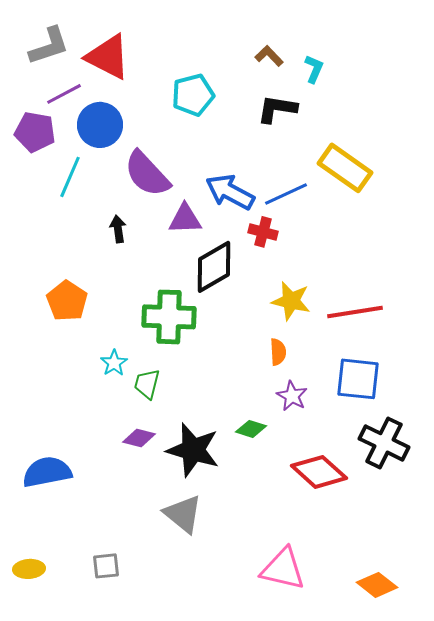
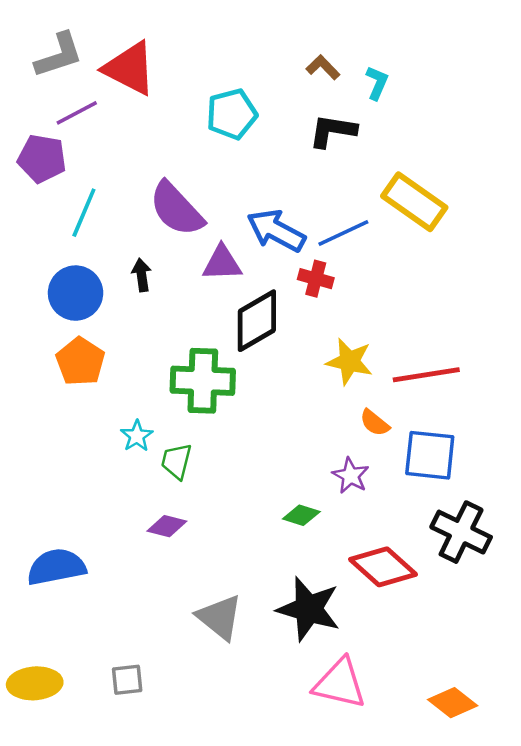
blue circle: (100, 125) -> (76, 293), moved
orange semicircle: (278, 352) -> (375, 423), moved, turned 132
black star: (193, 450) -> (309, 609), moved
yellow ellipse: (29, 569) -> (35, 683), size x1.4

